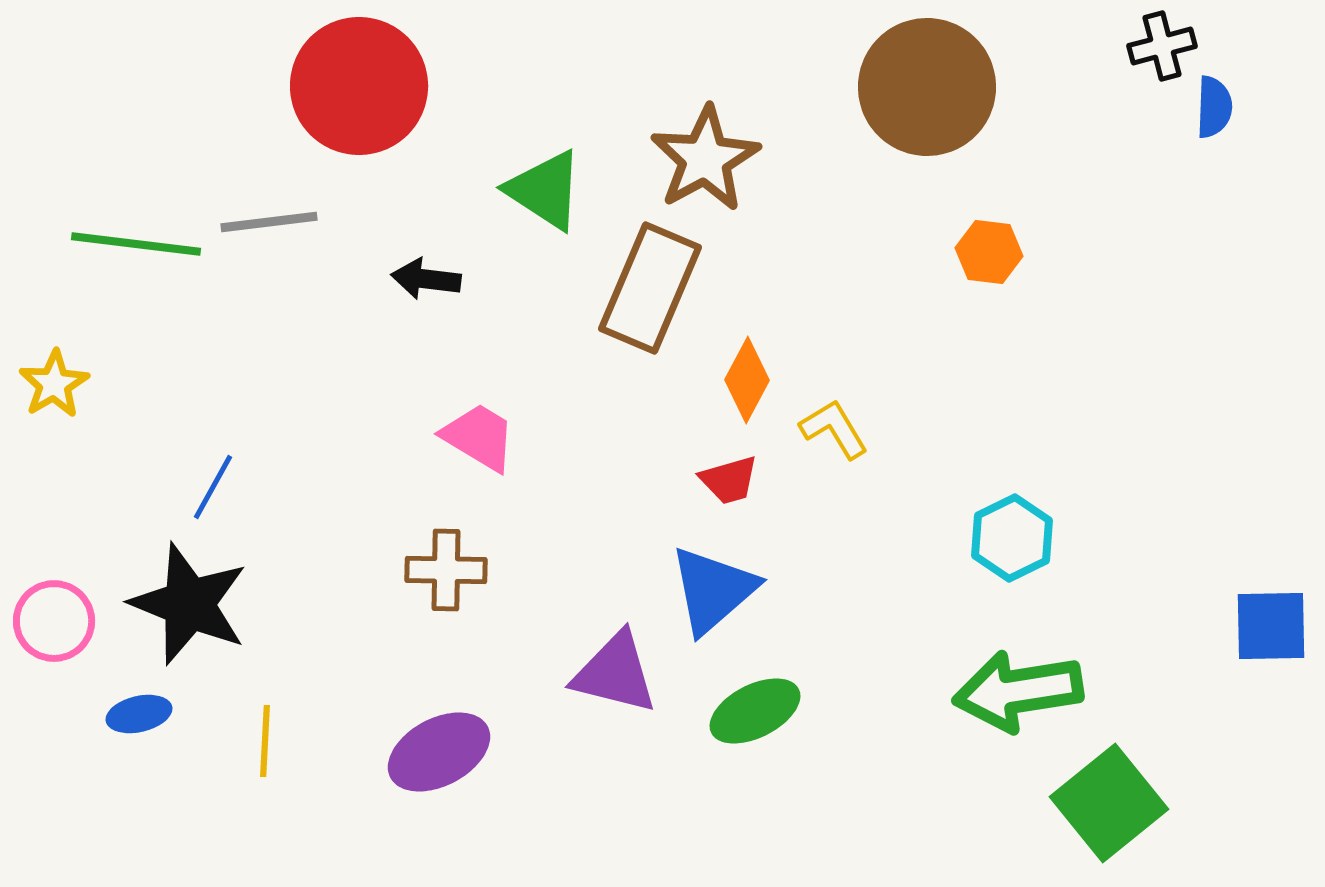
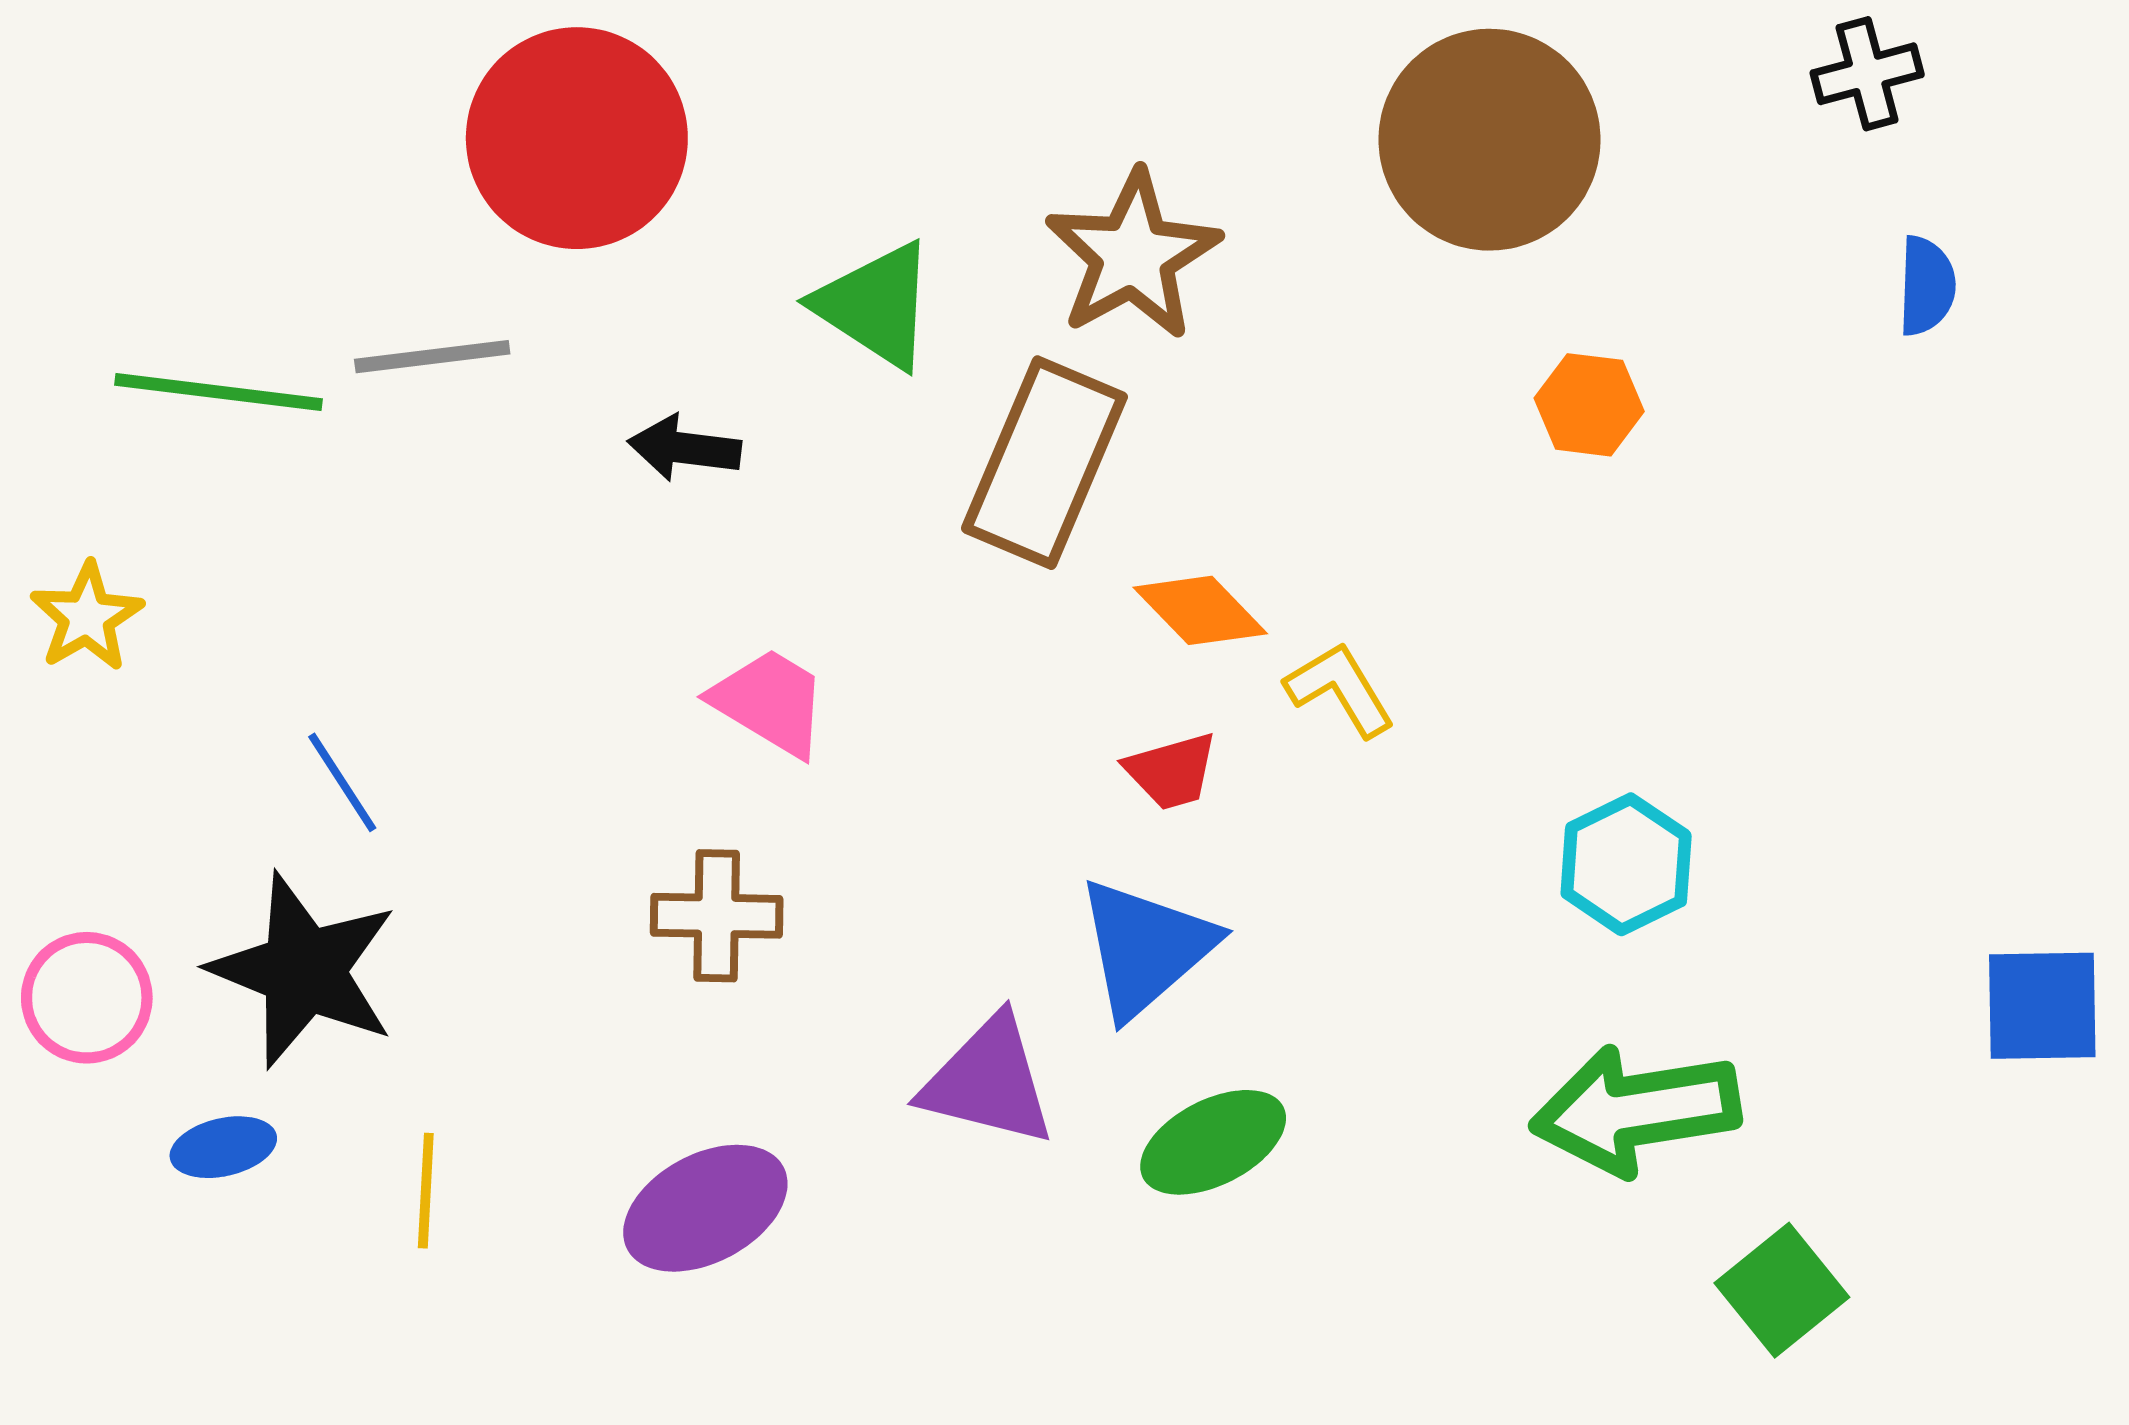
blue semicircle: (1214, 107) -> (1927, 286), moved
orange diamond: (747, 380) -> (1200, 610), turned -72
blue line: (213, 487) -> (342, 782), turned -62
green square: (1109, 803) -> (1782, 1290), size x0.7

